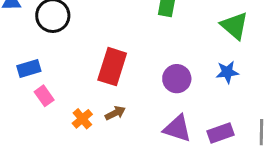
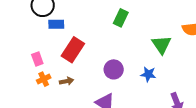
blue rectangle: (29, 69) -> (56, 24), moved
pink rectangle: (44, 96) -> (37, 59), moved

